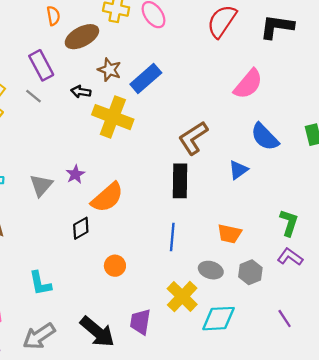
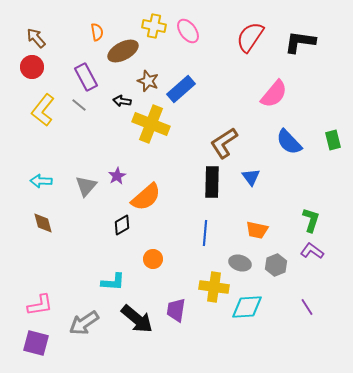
blue triangle: (238, 170) -> (251, 177), moved, turned -30
cyan L-shape: (40, 283) -> (113, 282), moved, turned -75
yellow cross: (182, 297) -> (214, 287), turned -36

